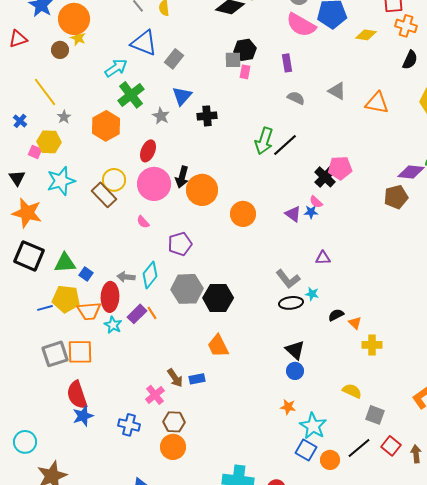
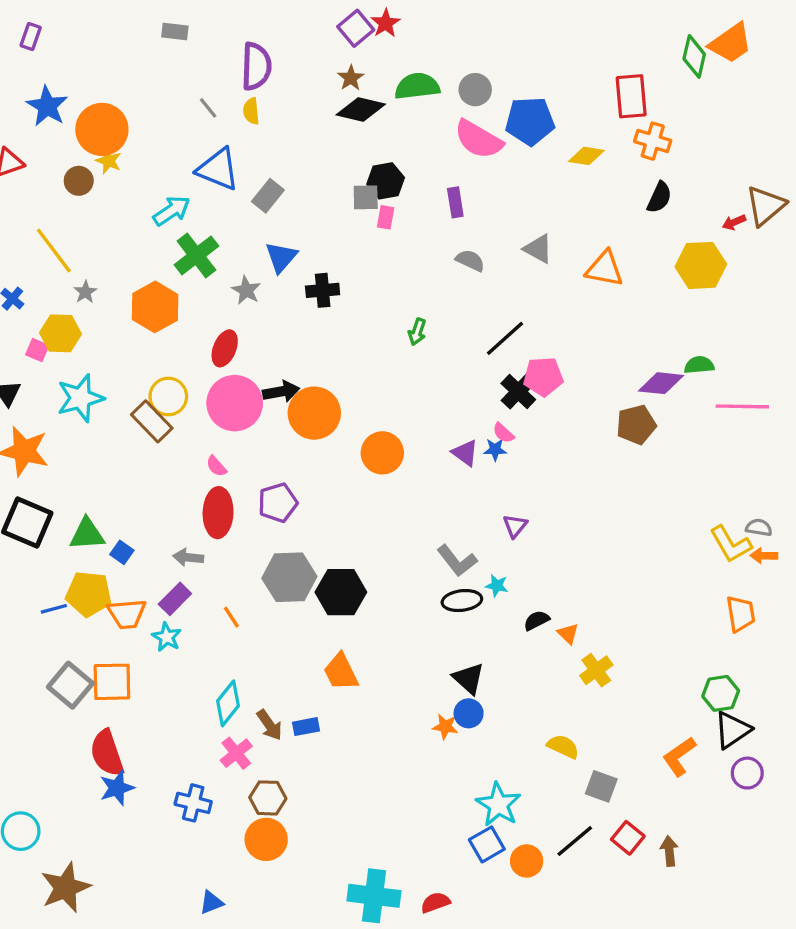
green arrow: (264, 141) -> (417, 332), size x0.6
black line: (285, 145) -> (505, 338), moved
black arrow: (182, 177) -> (281, 392), turned -115
purple triangle: (323, 258) -> (515, 526), turned -49
cyan diamond: (150, 275) -> (228, 703), moved
red ellipse: (110, 297) -> (218, 513), moved
purple rectangle: (137, 314) -> (175, 599), moved
yellow cross: (372, 345) -> (596, 670), turned -36
gray square: (55, 354) -> (70, 685), turned -32
orange star: (288, 407) -> (445, 727), moved
blue square: (306, 450) -> (487, 844), turned 30

